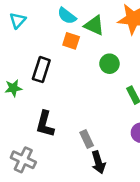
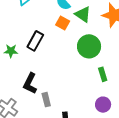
green circle: (109, 64) -> (89, 46), size x1.5
gray rectangle: (87, 139) -> (46, 100), moved

